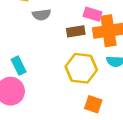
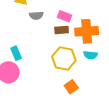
pink rectangle: (93, 14) -> (64, 16), moved
orange square: (93, 104) -> (71, 87), turned 32

